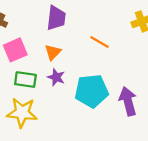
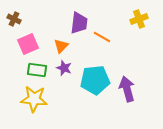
purple trapezoid: (56, 18) -> (79, 23), moved

